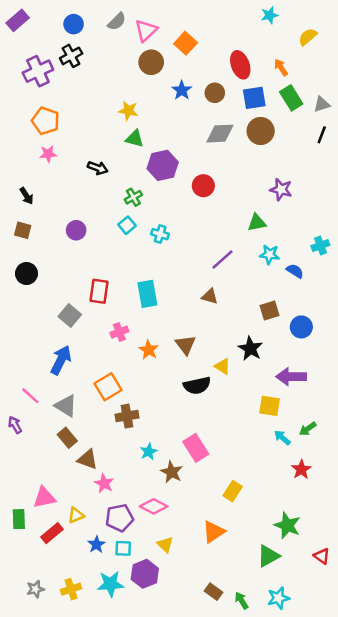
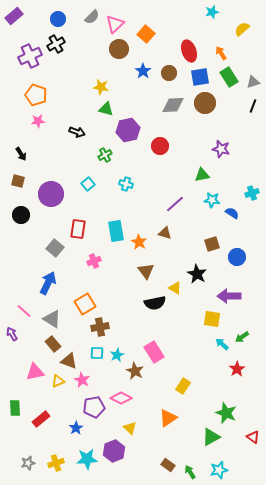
cyan square: (127, 225) -> (88, 184), moved
purple circle: (76, 230) -> (51, 194), moved, size x1.6
orange star: (149, 350) -> (139, 242), moved
pink triangle: (44, 497) -> (35, 372), moved
yellow triangle: (76, 515) -> (58, 381), moved
cyan square: (123, 548) -> (97, 353), moved

